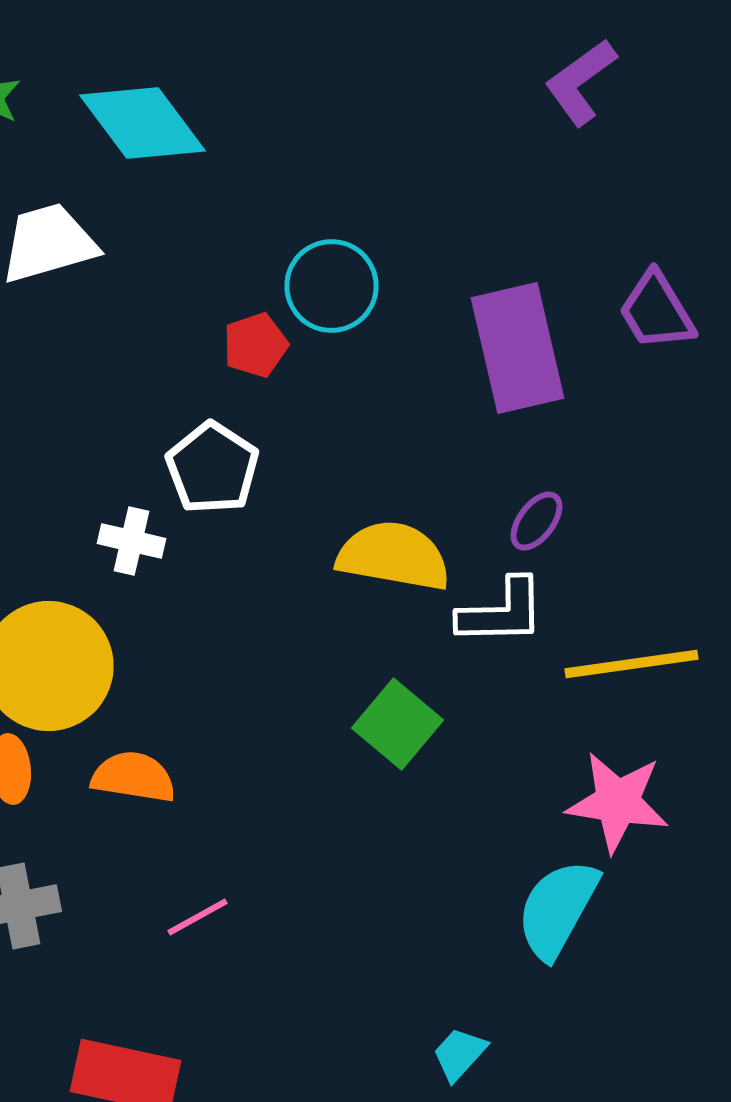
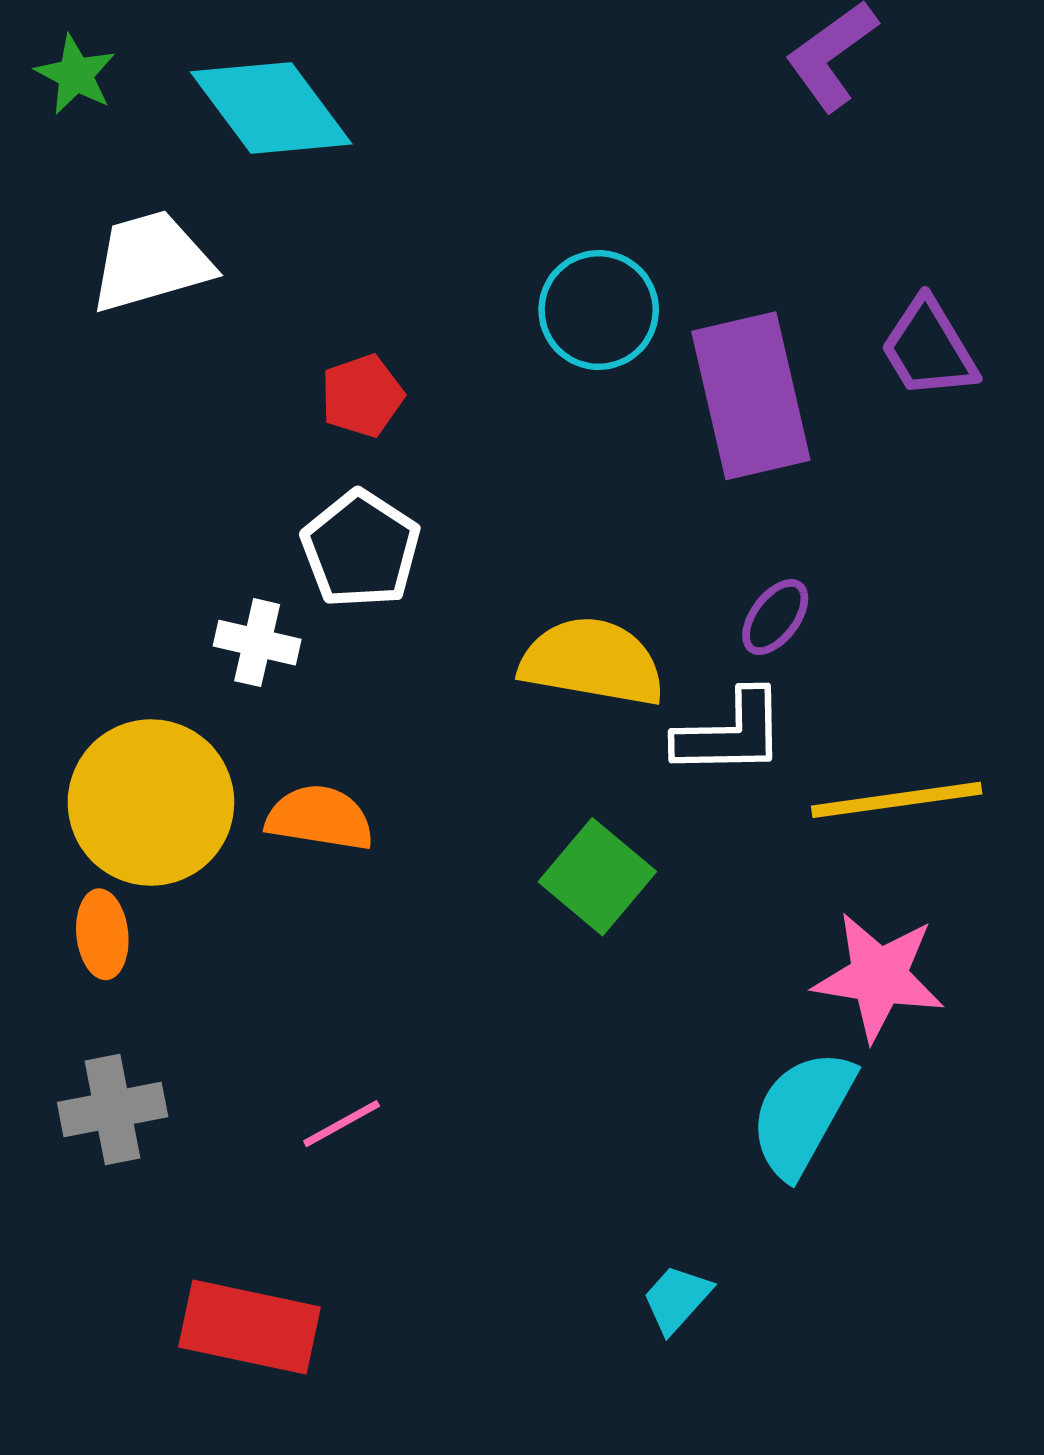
cyan circle: (332, 286) -> (599, 310), moved
red pentagon: (256, 345) -> (362, 396), moved
orange semicircle: (134, 777) -> (320, 818), moved

